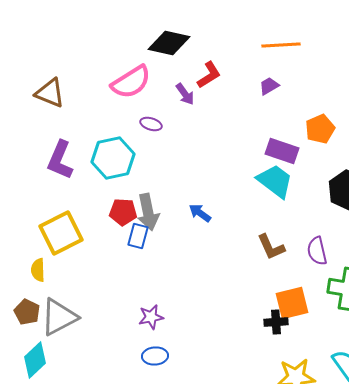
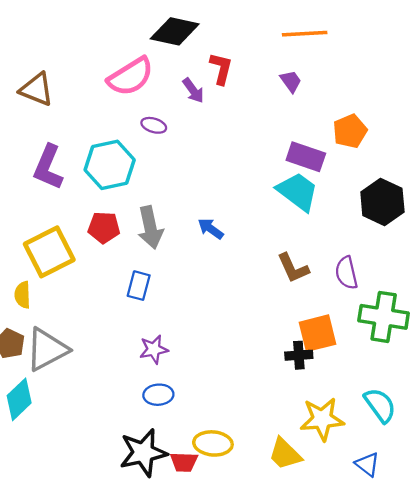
red L-shape: (209, 75) -> (221, 68), turned -44
purple trapezoid: (269, 86) -> (291, 81), turned 85
red pentagon: (123, 212) -> (104, 228), moved
blue rectangle: (138, 236) -> (139, 286), moved

